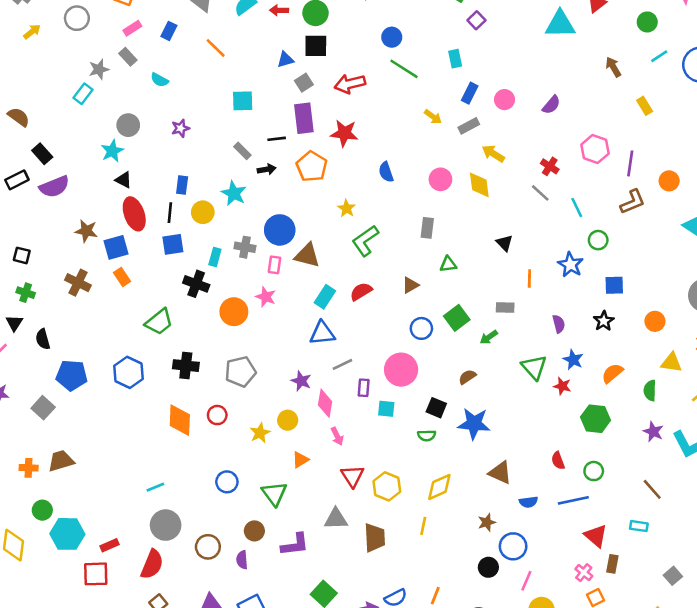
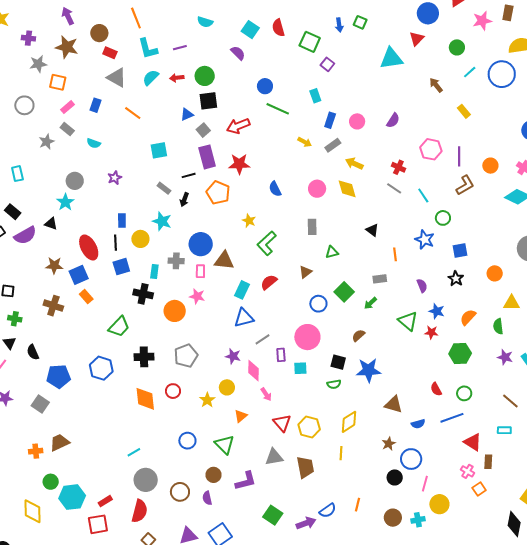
cyan rectangle: (83, 94) -> (17, 174), moved, turned -42
black arrow: (267, 169) -> (184, 200), turned 128
black triangle: (123, 180) -> (51, 224), moved

